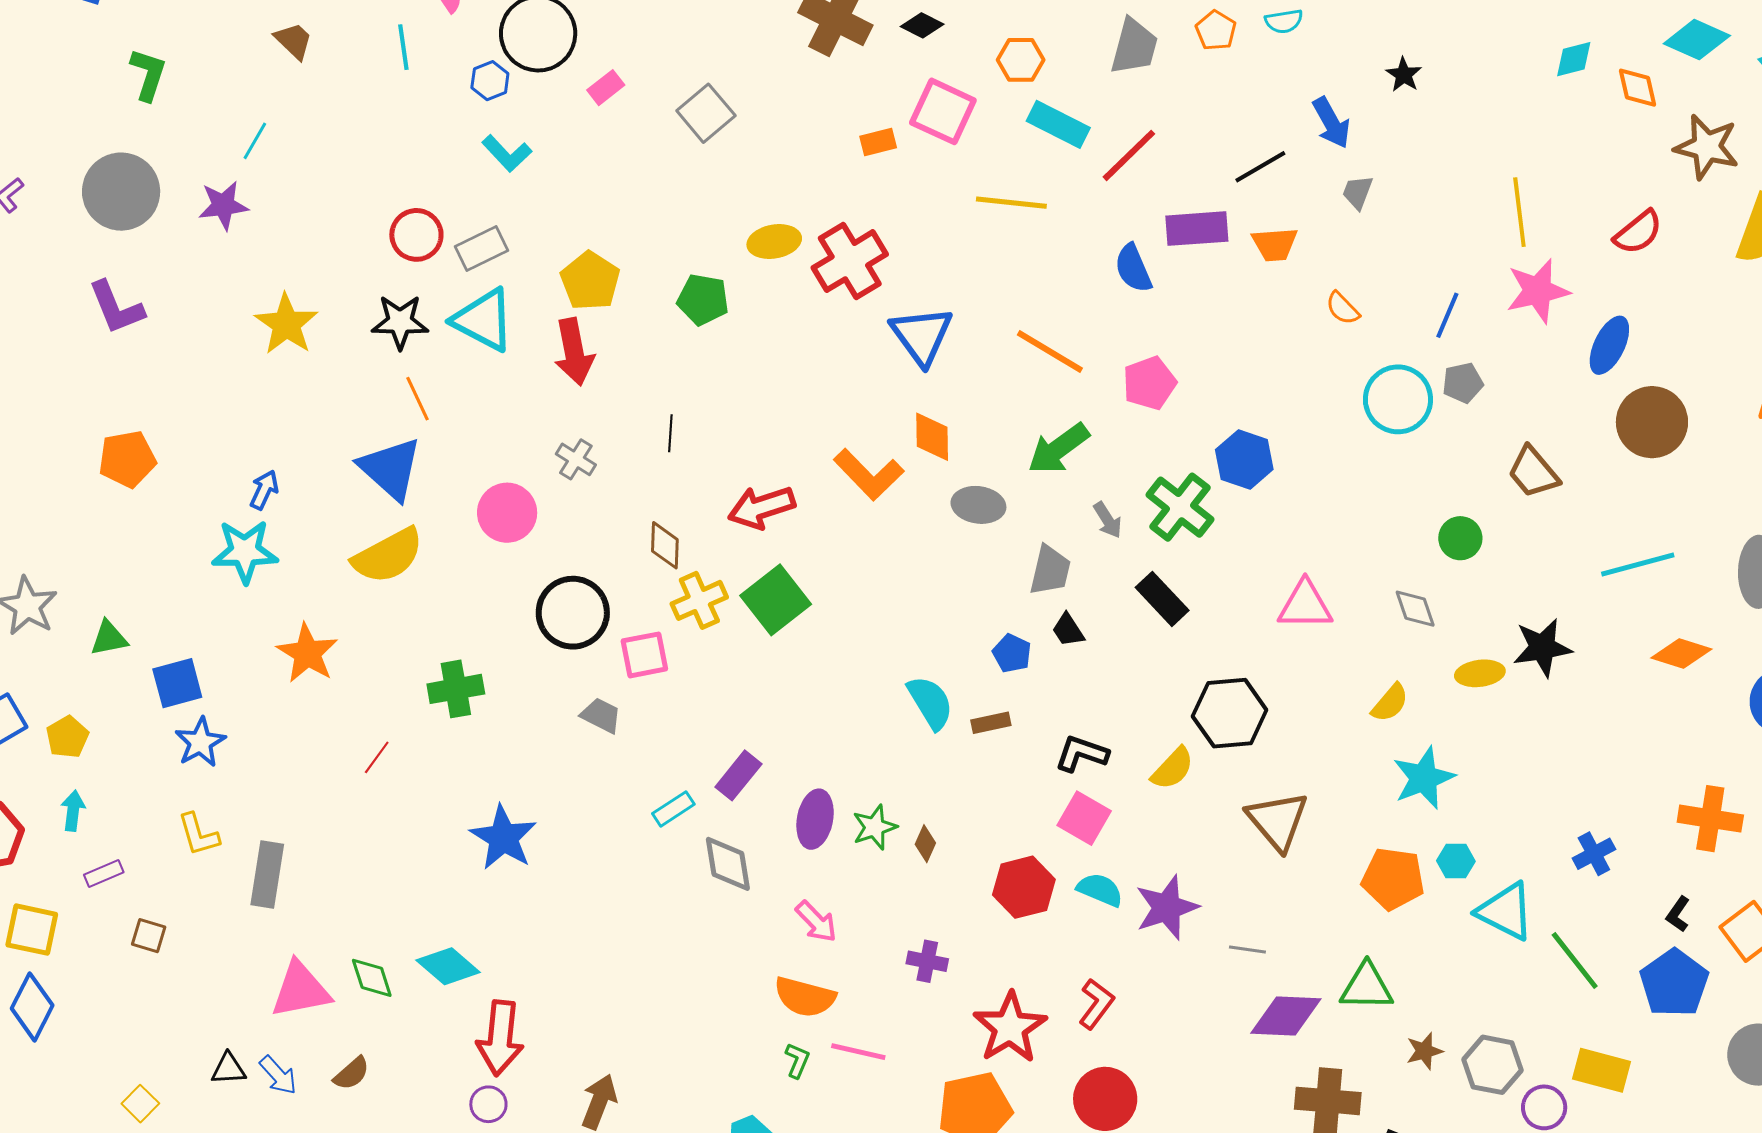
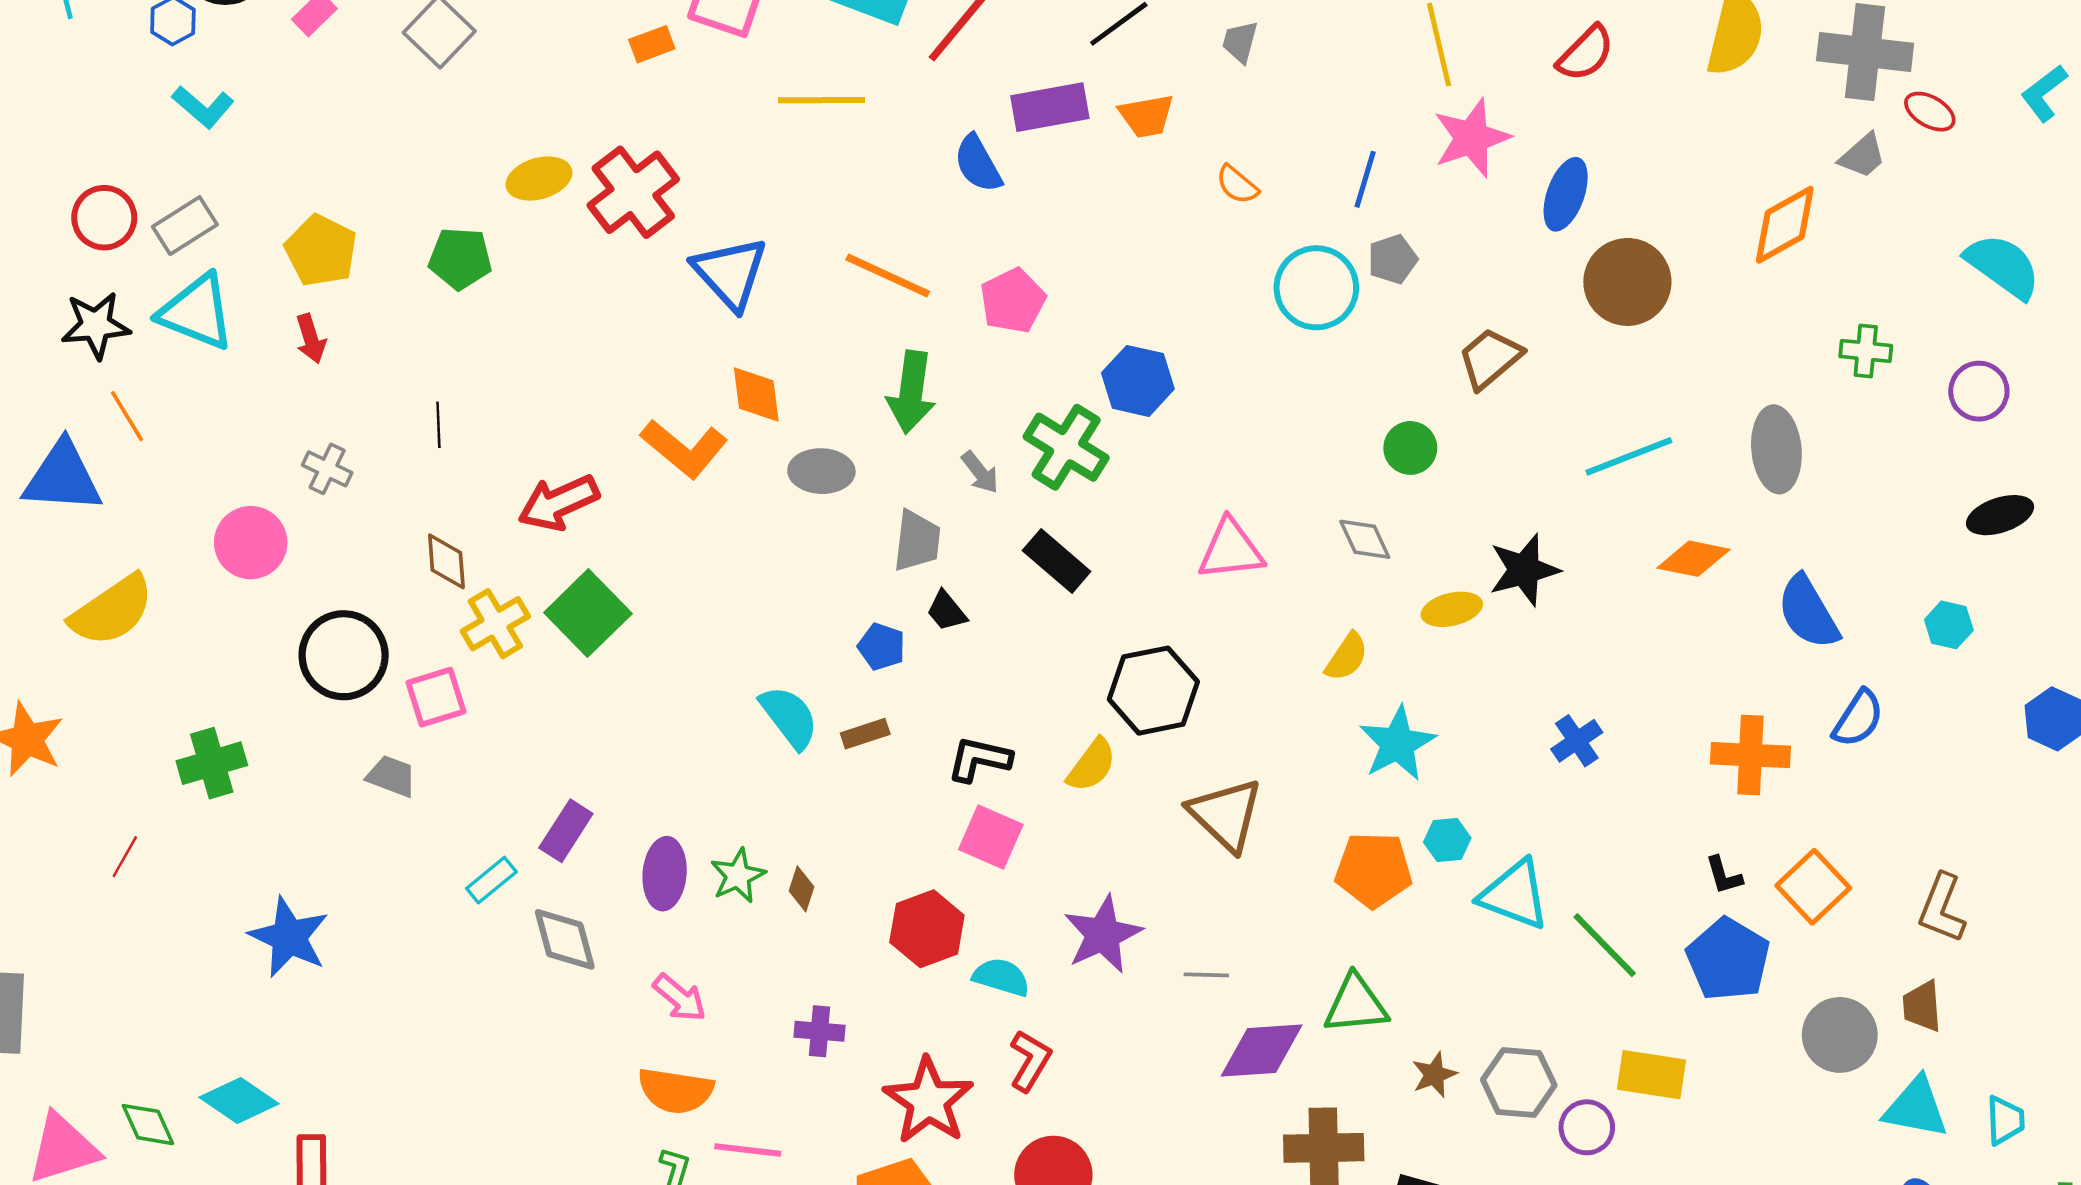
red arrow: (574, 352) -> (311, 339), size x0.6
green arrow: (1059, 449) -> (911, 392), turned -40
blue triangle: (390, 469) -> (63, 477), moved, turned -32
brown trapezoid: (1533, 472) -> (1490, 358), turned 96
blue cross: (1594, 854) -> (1577, 741), moved
cyan semicircle: (1100, 890) -> (1001, 977), moved
black L-shape: (1678, 914) -> (1724, 875), turned -45

